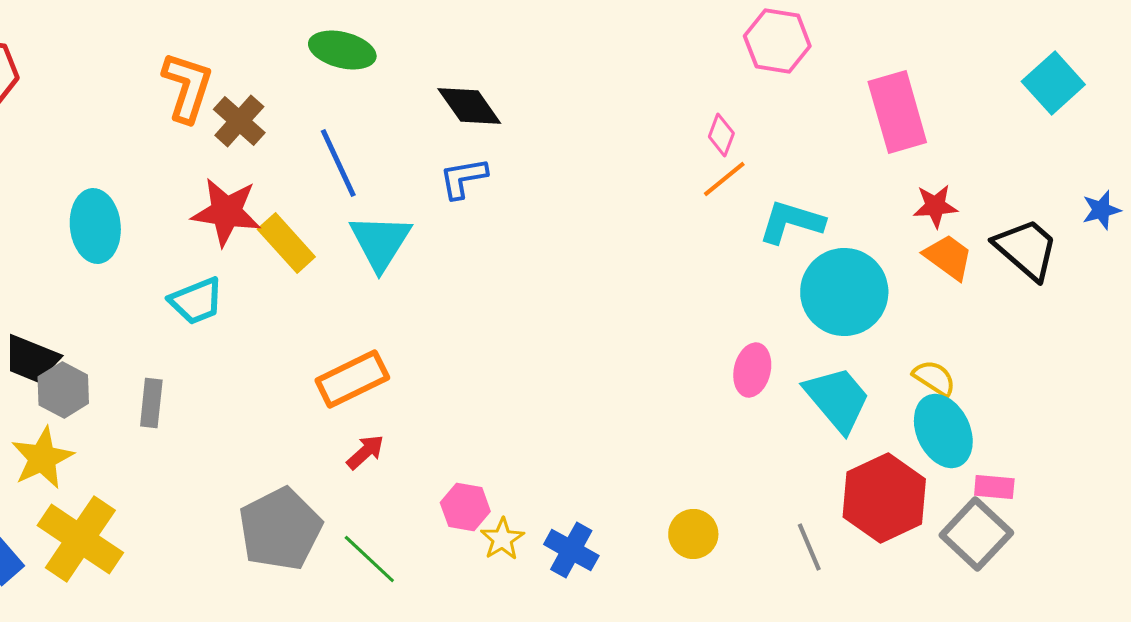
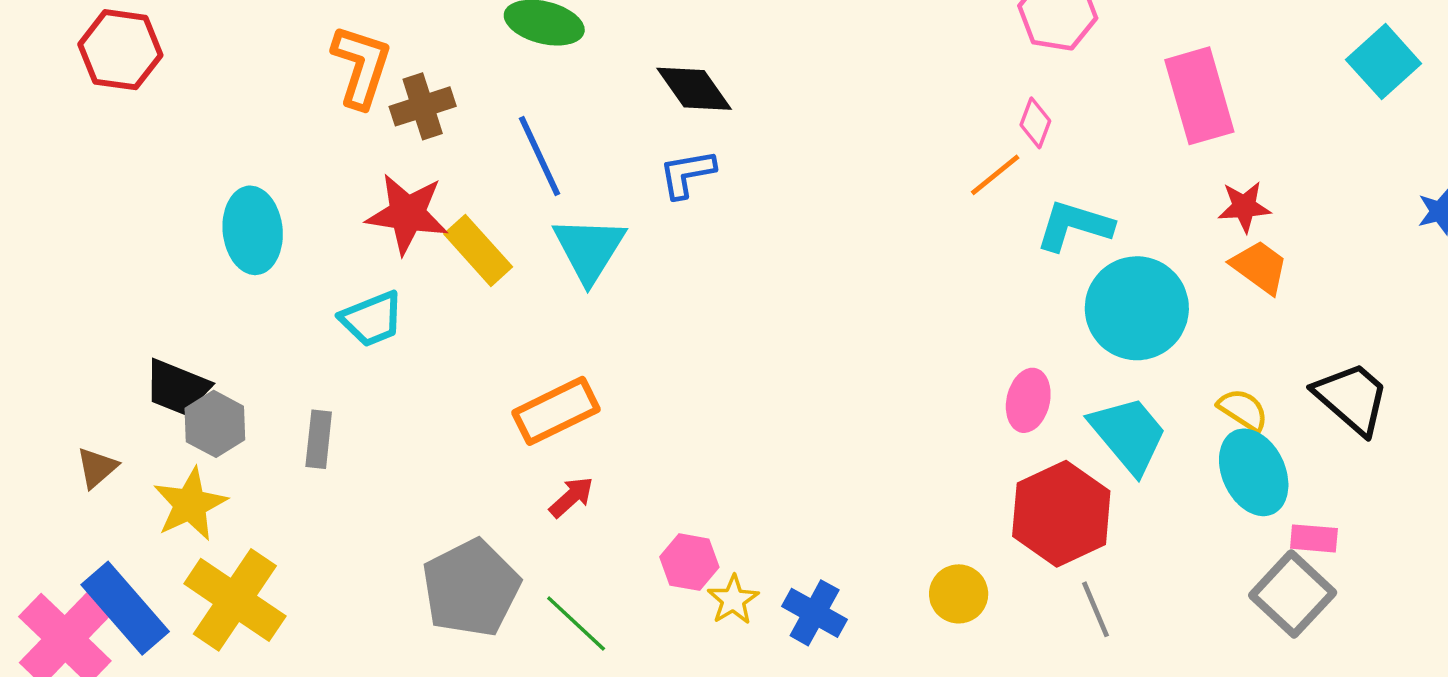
brown cross: (239, 121) -> (423, 106), turned 30
pink diamond: (721, 135) -> (1035, 123), moved
black trapezoid: (1026, 249) -> (1352, 398), moved
red hexagon: (884, 498) -> (1061, 514), moved

